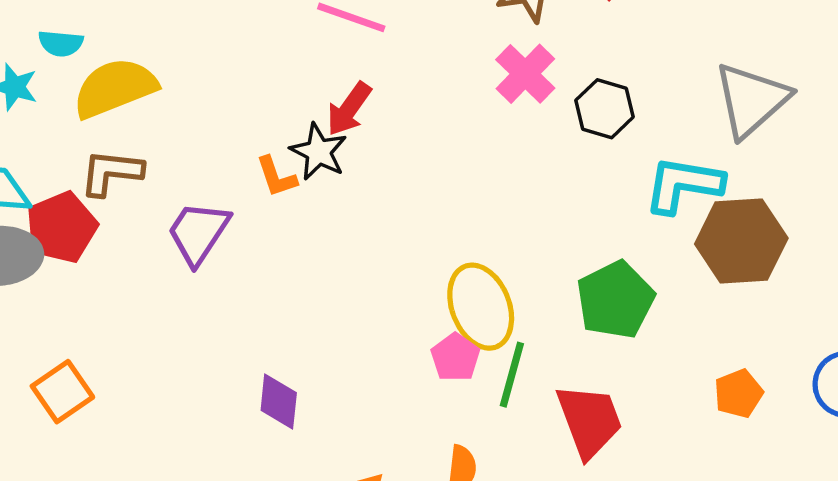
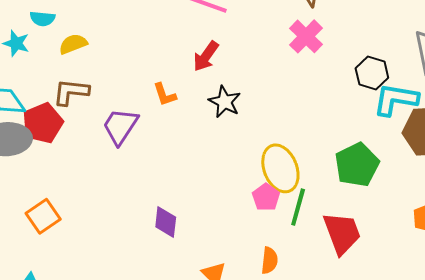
yellow semicircle: (115, 88) -> (73, 44), size x0.6
black hexagon: (605, 109) -> (372, 73), moved
black star: (319, 152) -> (225, 102), moved

